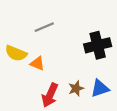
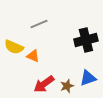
brown star: (76, 88) -> (67, 86), moved
red arrow: (50, 95) -> (44, 84), turned 30

